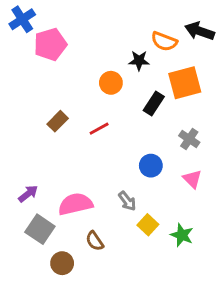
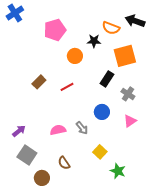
pink pentagon: (50, 44) -> (55, 30), moved
black rectangle: (154, 103) -> (107, 79), moved
pink triangle: (192, 179) -> (130, 121), turned 40
gray arrow: (127, 201) -> (82, 128), moved
pink semicircle: (75, 204) -> (58, 130), moved, size x0.7
green star: (182, 235) -> (118, 171), moved

